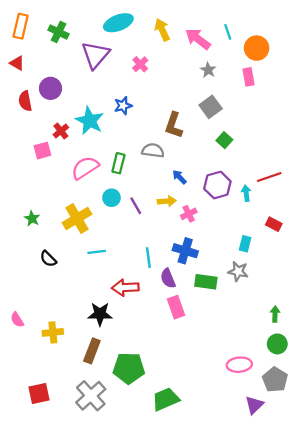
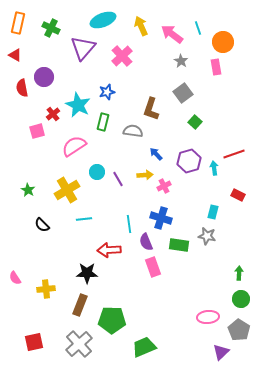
pink cross: (140, 64) -> (122, 56), size x1.5
green rectangle: (118, 163) -> (103, 122), moved

